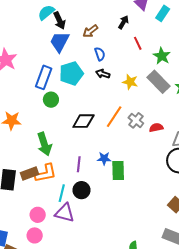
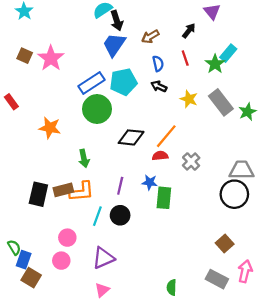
cyan rectangle: (163, 13) -> (228, 53), moved
red line: (138, 43) -> (185, 58), moved
green star: (162, 56) -> (215, 64), moved
blue rectangle: (44, 77) -> (92, 83), turned 30
green circle: (51, 100) -> (97, 109), size x1.6
gray cross: (136, 120) -> (191, 162), moved
red semicircle: (156, 128) -> (160, 156), moved
green arrow: (44, 144) -> (84, 158), size x0.7
purple triangle: (65, 213) -> (103, 258), moved, turned -45

